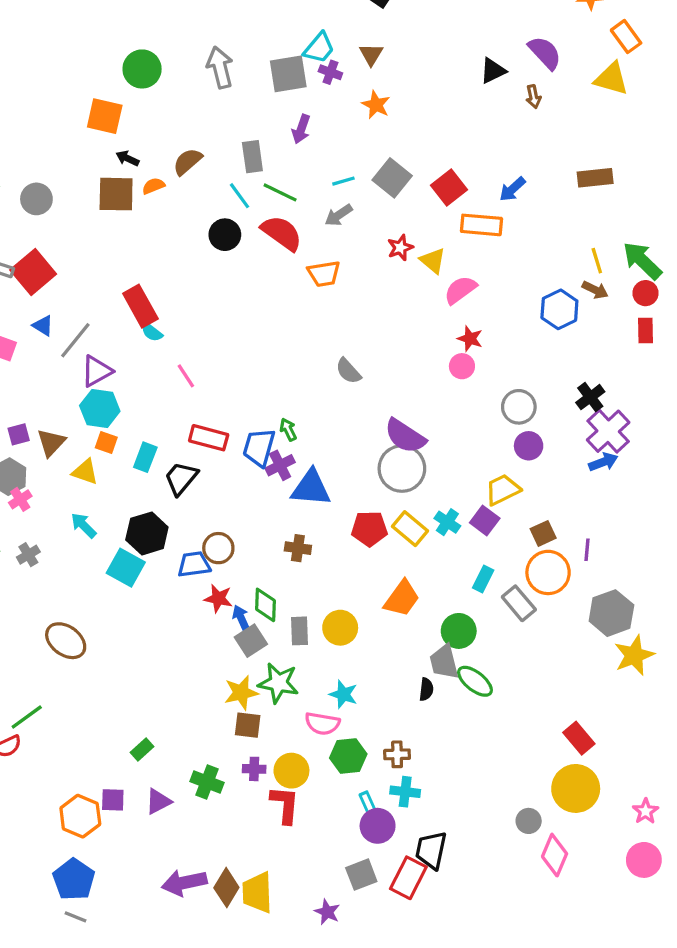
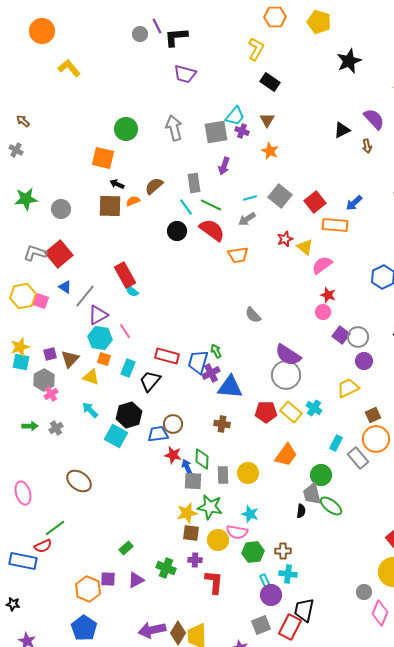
pink line: (186, 376) -> (125, 331), moved
purple square: (485, 520) -> (341, 335), moved
gray square: (251, 641) -> (193, 481), turned 36
yellow circle: (291, 771) -> (218, 540), moved

